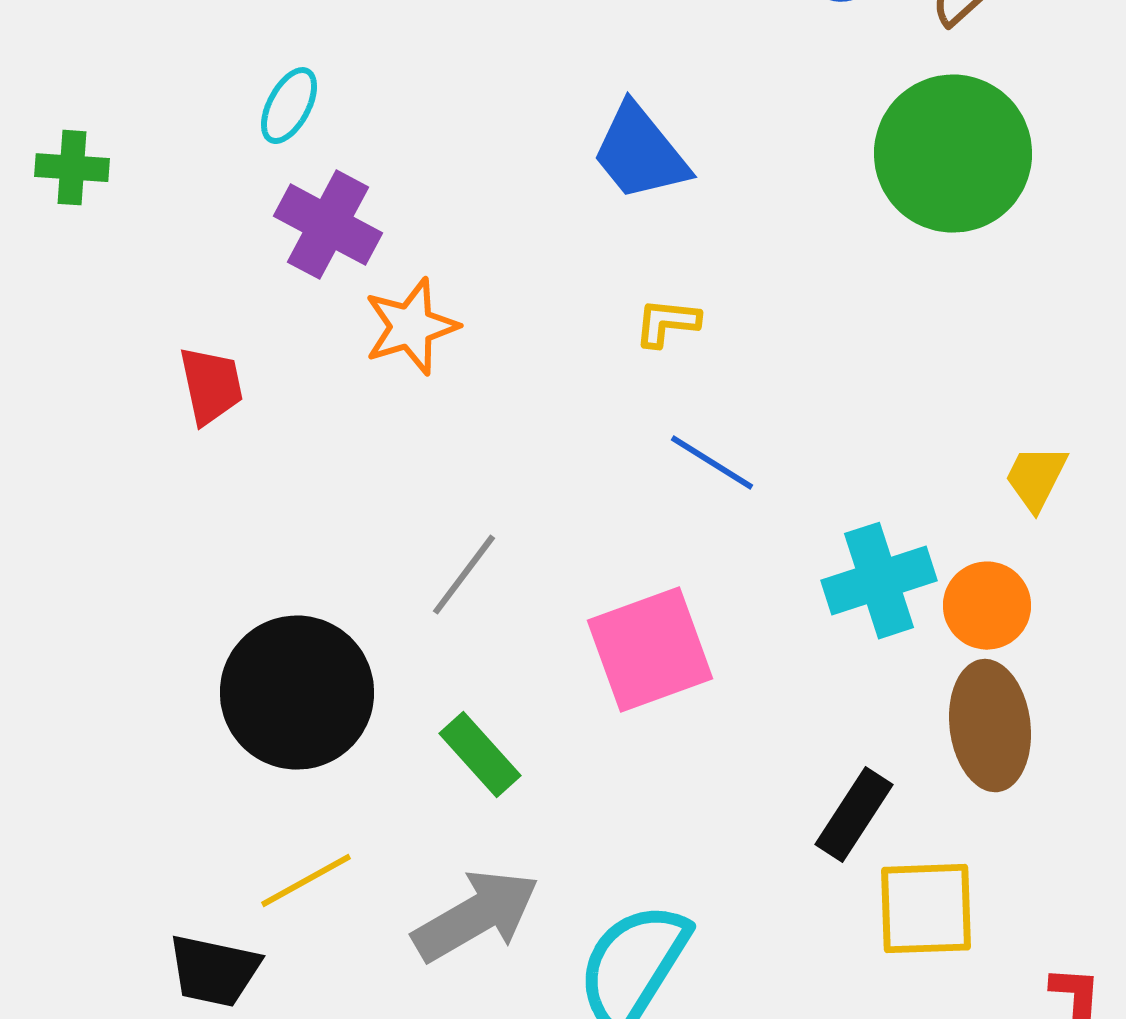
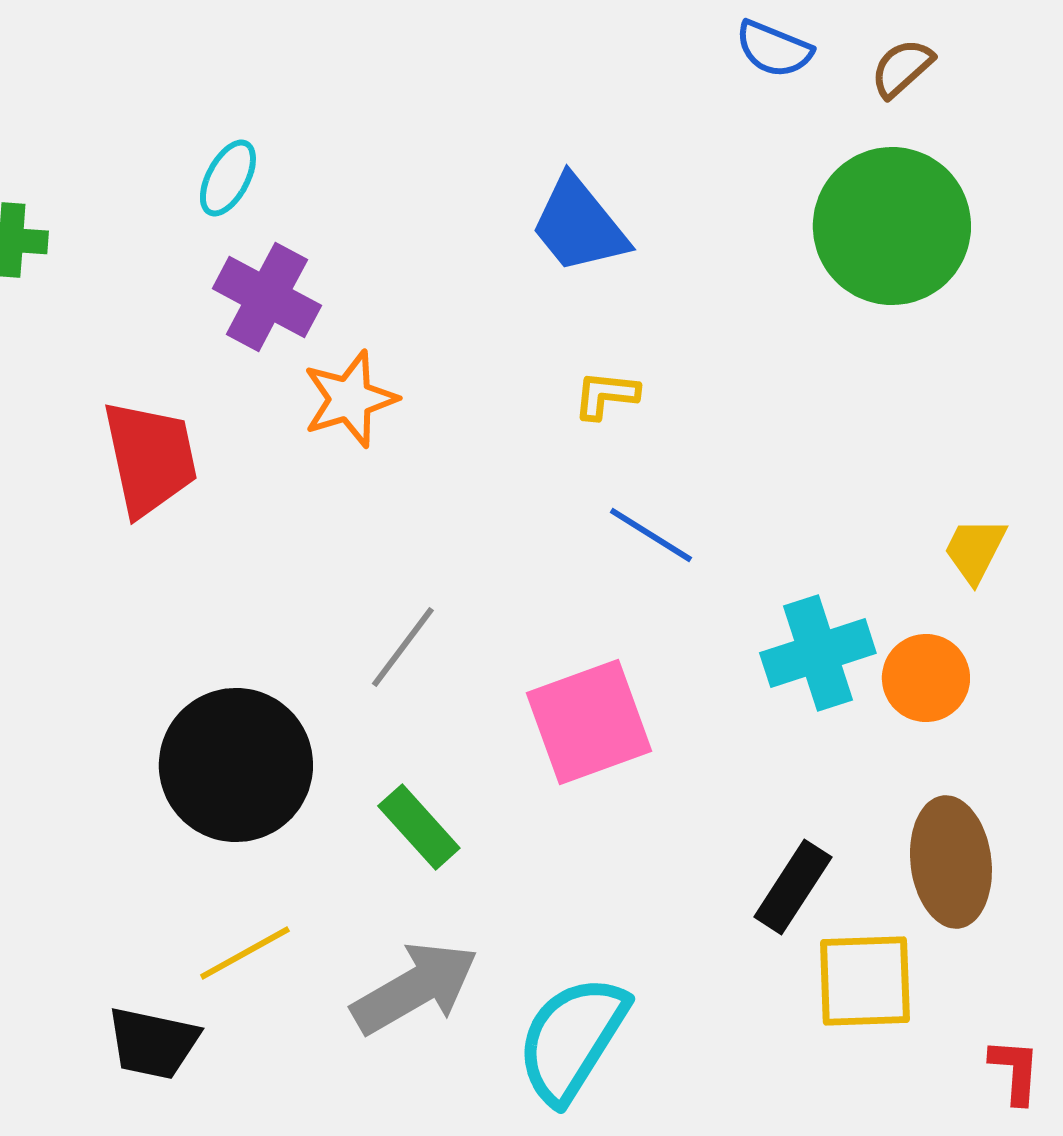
red trapezoid: (211, 386) -> (150, 458), size x1.5
brown ellipse: (990, 726) -> (951, 862), moved

